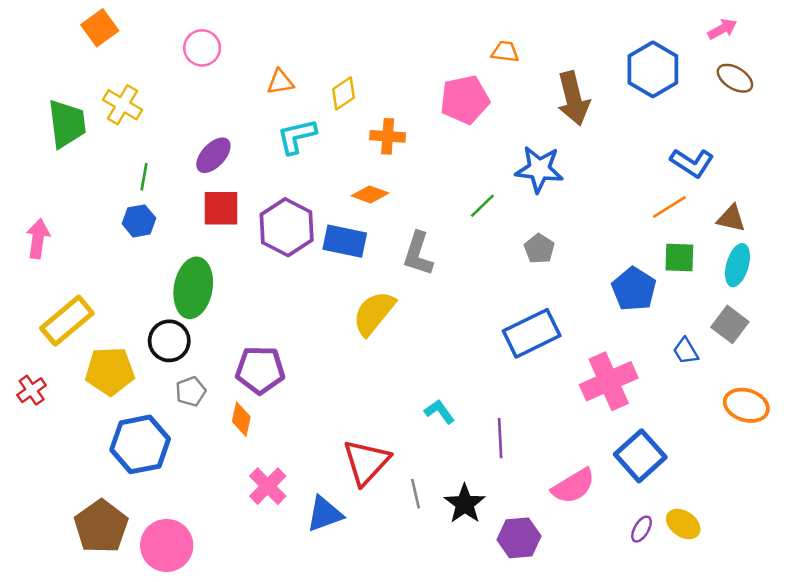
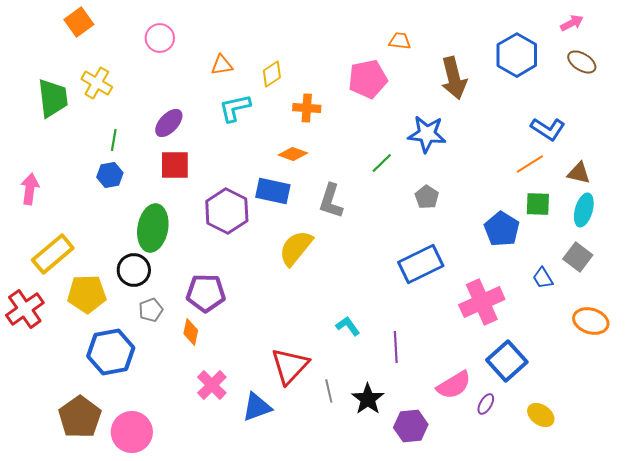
purple hexagon: (287, 227) -> (227, 211), moved
red cross: (32, 390) -> (25, 309), size x1.6
purple ellipse: (642, 529) -> (486, 404), moved

